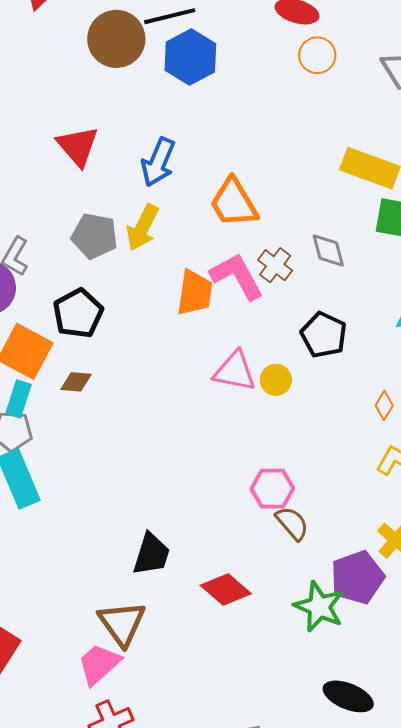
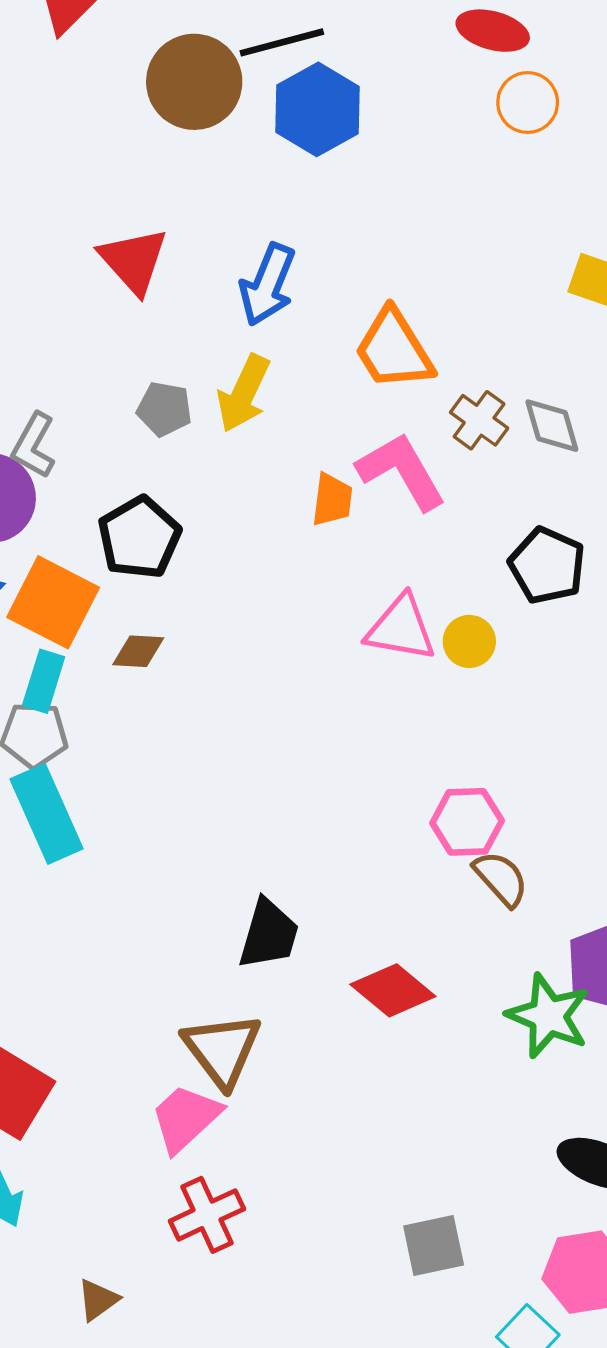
gray pentagon: (95, 236) -> (164, 409), size x0.7
brown cross: (275, 265) -> (479, 420), moved
orange trapezoid: (195, 293) -> (332, 500), size x0.7

